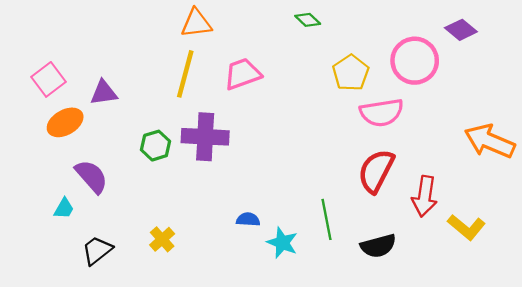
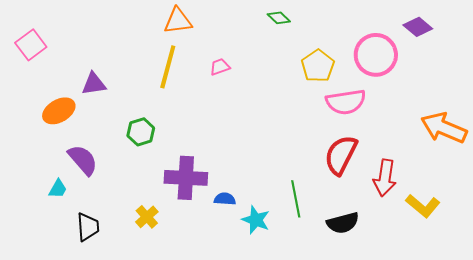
pink trapezoid: (243, 74) -> (220, 67), size x0.6
pink square: (49, 79) -> (31, 45), moved
purple cross: (205, 137) -> (186, 178), moved
black trapezoid: (97, 250) -> (88, 227), turned 124

